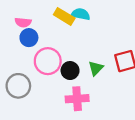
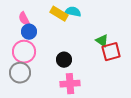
pink semicircle: (23, 22) -> (24, 19), turned 56
pink circle: (48, 61) -> (24, 52), moved
green triangle: (96, 68) -> (102, 41), moved, turned -40

